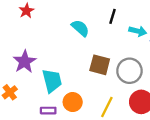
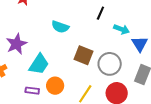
cyan semicircle: (80, 28) -> (60, 27), moved, turned 150
cyan trapezoid: (52, 81) -> (39, 64), turned 40

